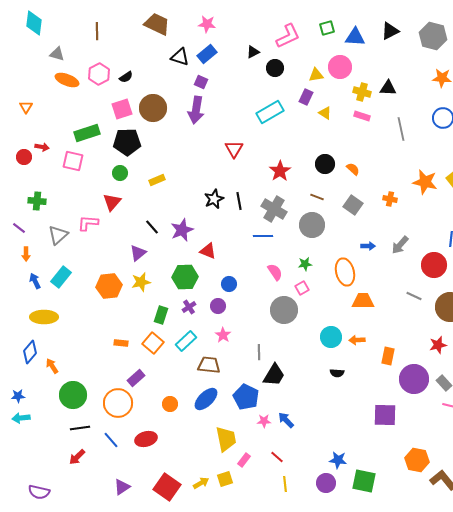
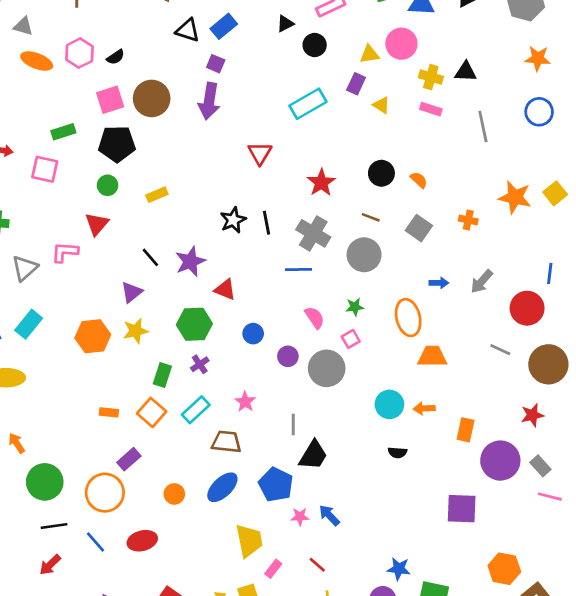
green rectangle: (87, 133) -> (63, 132), size x0.7
purple circle: (218, 306) -> (288, 356), moved

